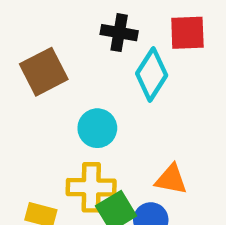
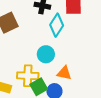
cyan circle: (97, 128) -> (46, 54), moved

